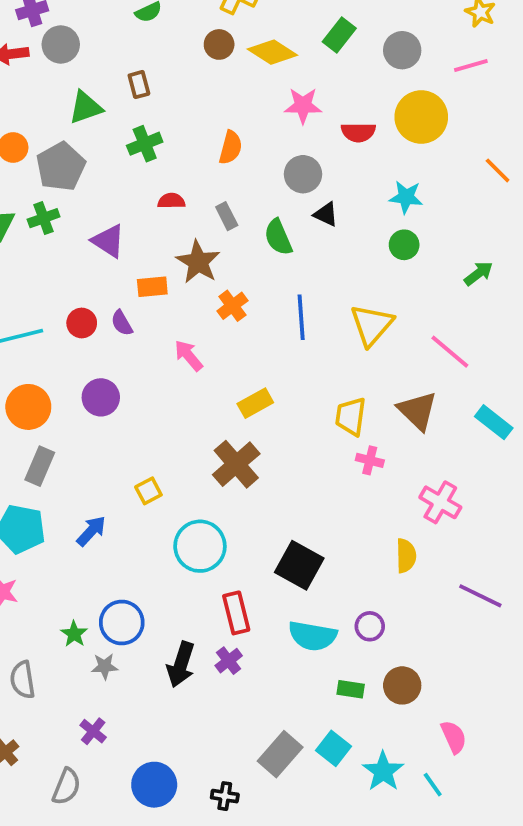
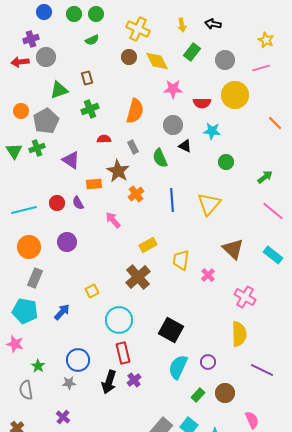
yellow diamond: (272, 52) -> (157, 61), turned 30
orange semicircle: (231, 148) -> (135, 111), size x1.4
cyan star: (406, 197) -> (212, 131), moved
pink line: (450, 352) -> (273, 211), moved
yellow trapezoid: (351, 416) -> (181, 260), moved
pink cross: (370, 460) -> (208, 275), turned 32
yellow semicircle: (406, 556) -> (239, 334), moved, size x1.4
purple line: (480, 596) -> (262, 370), moved
red rectangle: (236, 613) -> (123, 353), moved
green star: (74, 634) -> (38, 366), moved
cyan semicircle: (313, 636) -> (178, 367), turned 105
green rectangle: (351, 689) -> (198, 395), turned -56

